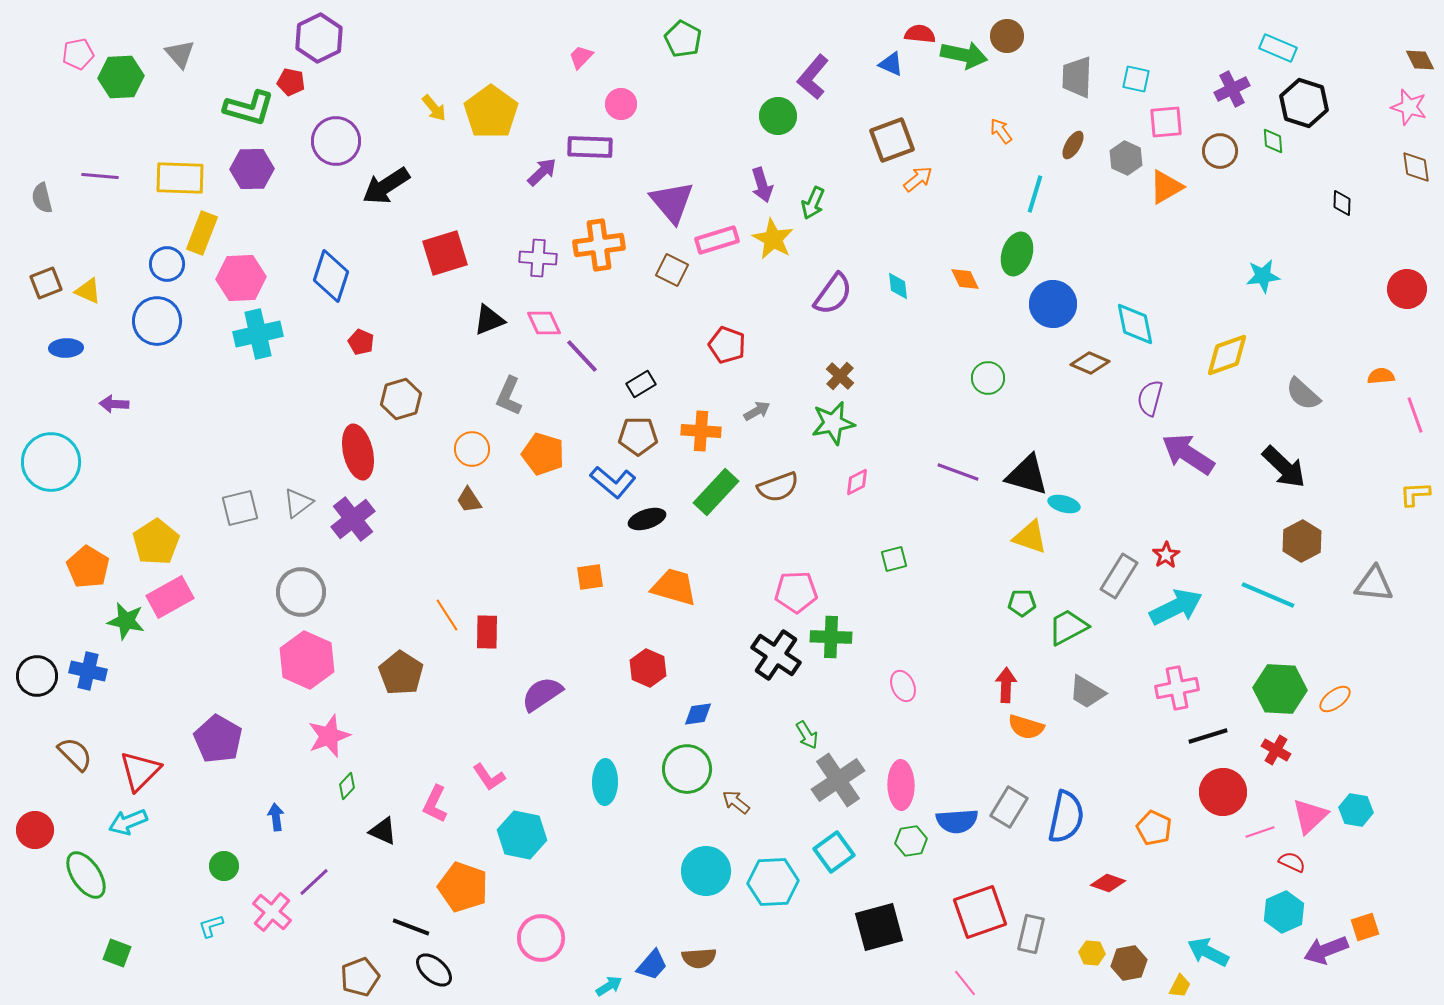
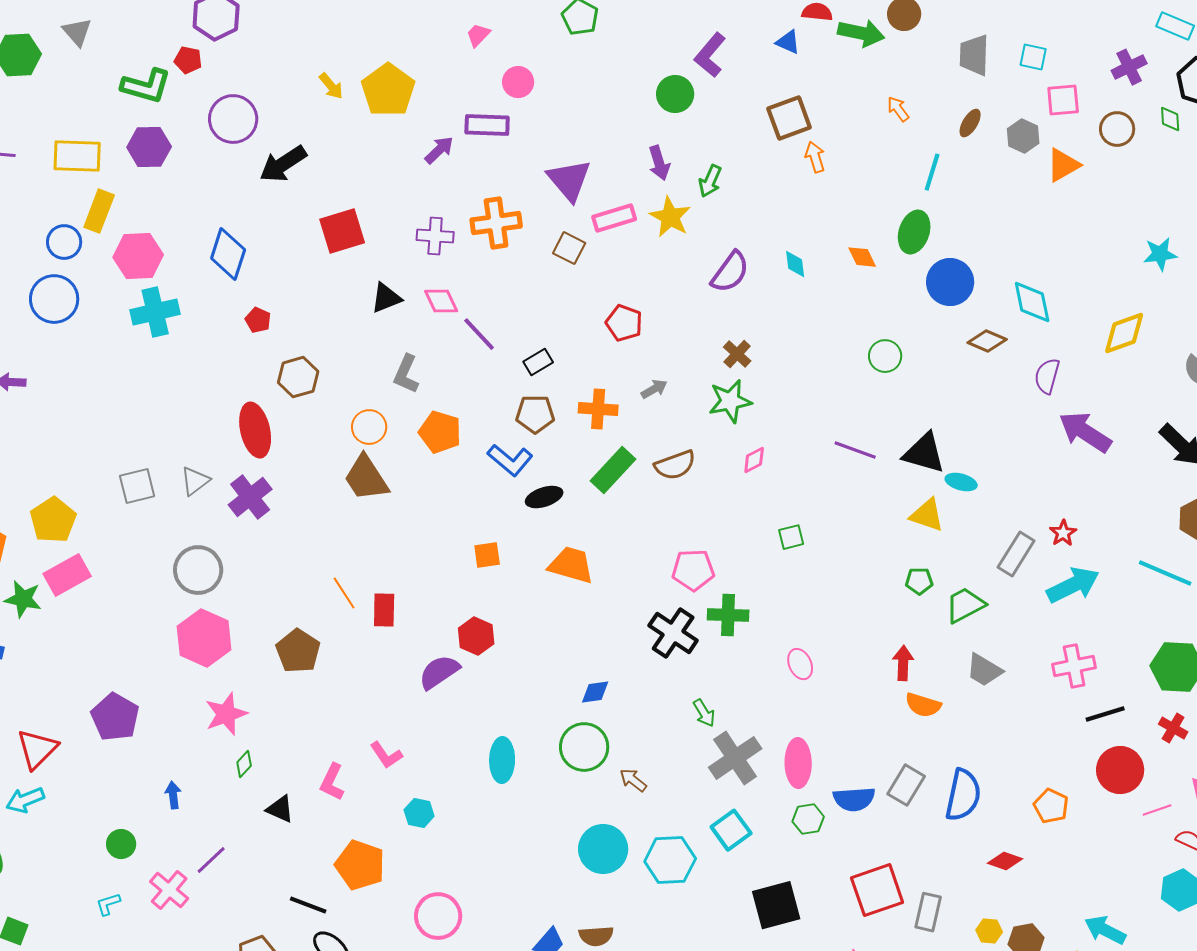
orange arrow: (918, 179) -> (815, 157), turned -68
brown trapezoid: (469, 500) -> (366, 478), size x1.8
red hexagon: (648, 668) -> (476, 636), moved
cyan hexagon: (522, 835) -> (419, 813), size x0.6

